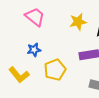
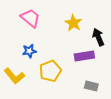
yellow star: (78, 22) -> (73, 23), turned -30

